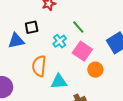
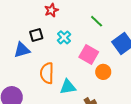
green line: (78, 27) -> (97, 21), moved
cyan cross: (60, 41) -> (64, 37), moved

